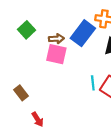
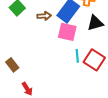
pink square: (56, 54) -> (67, 32), moved

